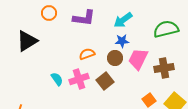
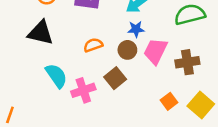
black triangle: (27, 41) -> (40, 33), moved, turned 45
cyan semicircle: (57, 79) -> (56, 76), size x1.5
pink cross: (79, 79) -> (83, 90), moved

